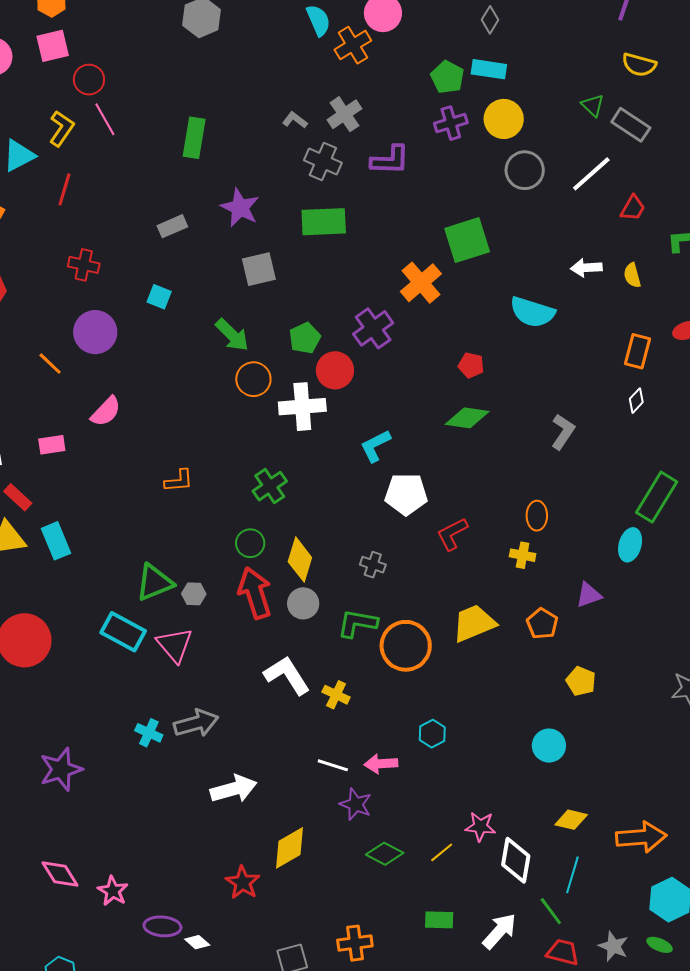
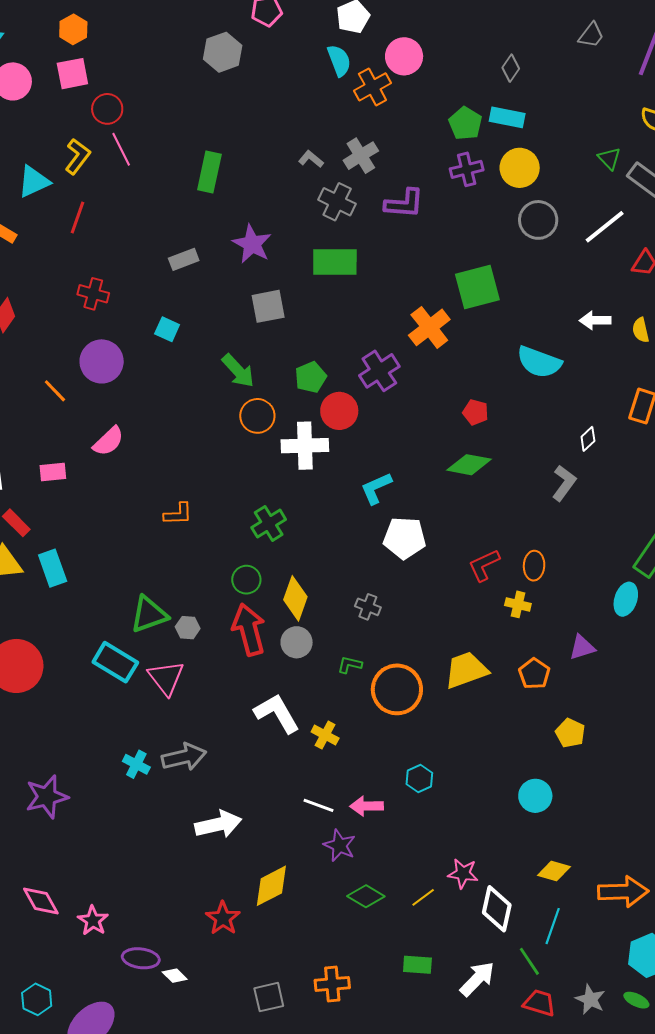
white diamond: (636, 401) -> (588, 439), moved
red L-shape: (452, 534) -> (484, 565), moved
green L-shape: (357, 623) -> (350, 665), size x0.6

